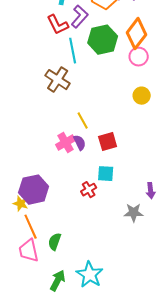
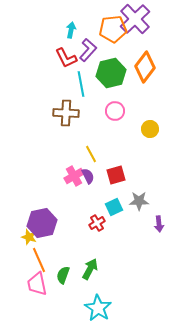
pink circle: (139, 57) -> (115, 111), moved
brown cross: (58, 80) -> (66, 113), turned -30
cyan square: (106, 174) -> (114, 207), turned -30
gray star: (134, 213) -> (139, 201), moved
green arrow: (58, 281) -> (90, 269), moved

